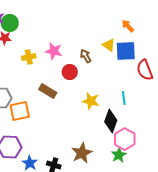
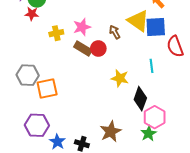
yellow triangle: (109, 45) -> (138, 21), size x1.6
pink star: (54, 51) -> (82, 27), turned -30
brown rectangle: (48, 91) -> (83, 49), moved
cyan line: (124, 98) -> (152, 66), moved

